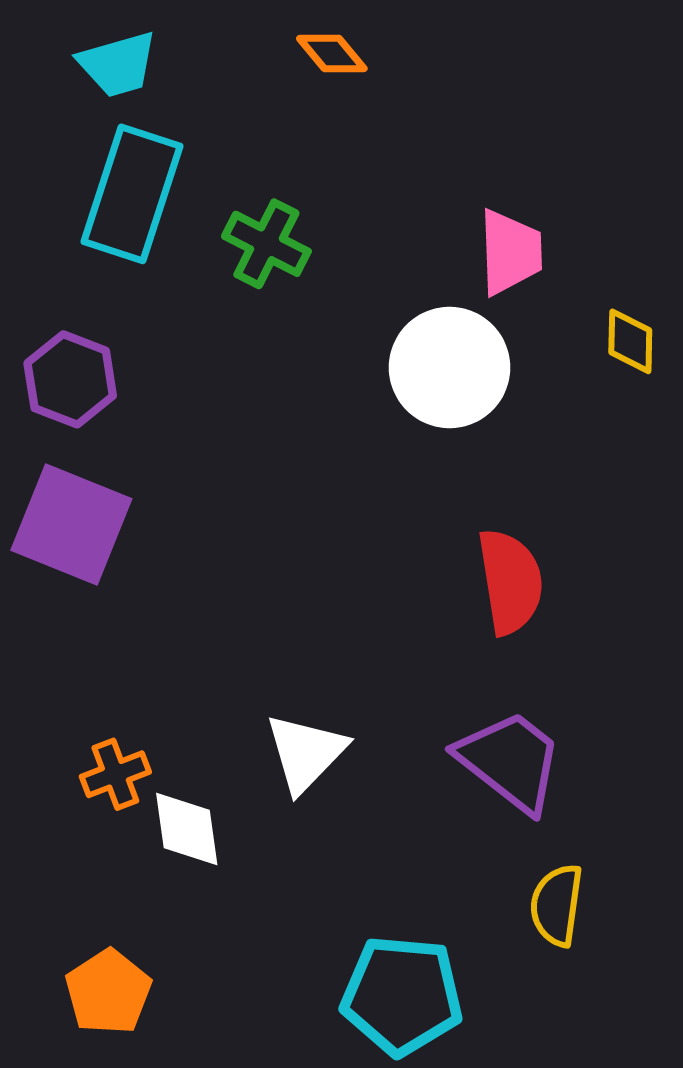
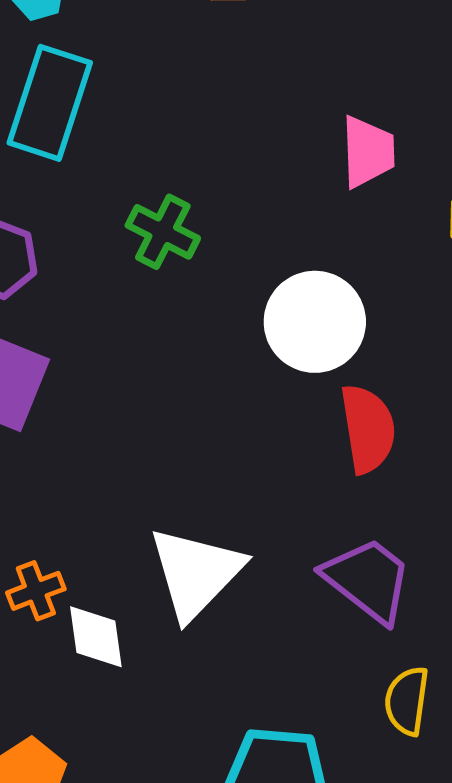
green cross: (266, 244) -> (163, 232), moved
white circle: (450, 367) -> (315, 322), moved
white triangle: (306, 753) -> (196, 573), size x1.4

